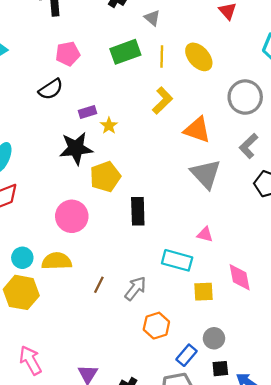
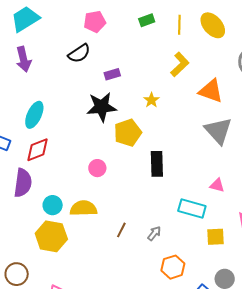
green rectangle: (125, 52) -> (147, 20), size x0.6
yellow star: (109, 126) -> (151, 100), moved
pink circle: (72, 216) -> (97, 168), size x0.6
gray arrow: (135, 288) -> (154, 233), size x0.7

